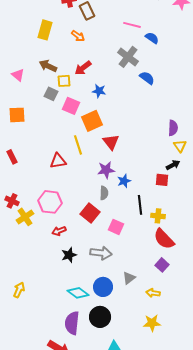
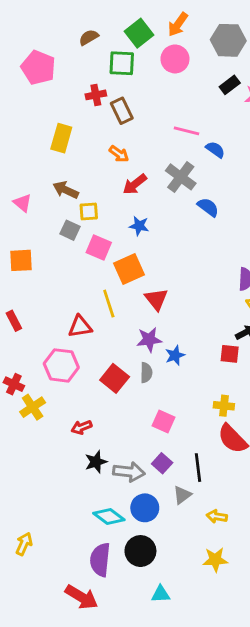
orange arrow: (78, 36) -> (119, 154), moved
red arrow: (83, 68) -> (135, 184), moved
pink hexagon: (50, 202) -> (61, 365), moved
black line: (140, 205) -> (198, 468), moved
red square: (90, 213) -> (115, 378), moved
gray arrow: (101, 253) -> (129, 472), moved
purple square: (162, 265) -> (162, 463), moved
yellow arrow: (19, 290) -> (24, 544), moved

